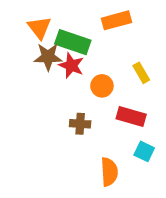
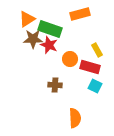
orange triangle: (39, 28) -> (27, 19), turned 36
red rectangle: (131, 116) -> (90, 67), moved
cyan square: (144, 151) -> (95, 86), moved

